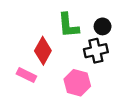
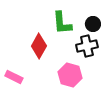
pink rectangle: (26, 75) -> (14, 77), moved

